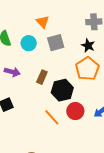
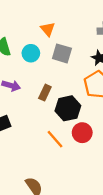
gray square: (56, 43) -> (62, 53), turned 30

